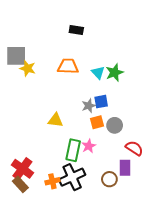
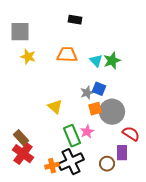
gray square: (16, 56) -> (20, 32), moved
blue square: (101, 102) -> (99, 89), turned 32
yellow triangle: (56, 120) -> (55, 107), turned 35
gray circle: (115, 125) -> (112, 112), size x1.6
green rectangle: (73, 150) -> (72, 136), turned -35
brown rectangle: (20, 184) -> (21, 138), moved

